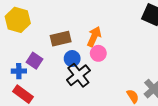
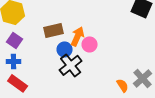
orange arrow: (94, 37) -> (78, 36), moved
purple square: (35, 61) -> (15, 40), moved

